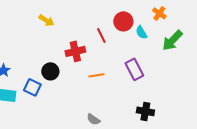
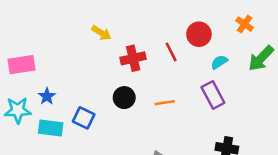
cyan semicircle: (141, 32) -> (219, 62), moved, turned 88
red cross: (75, 51) -> (133, 58), moved
black circle: (50, 71) -> (124, 98), moved

